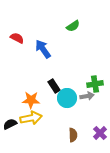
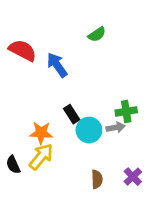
red semicircle: (17, 38) -> (22, 50), size x1.5
yellow arrow: (31, 118) -> (41, 157), turned -40
black semicircle: (10, 124) -> (13, 165), turned -88

